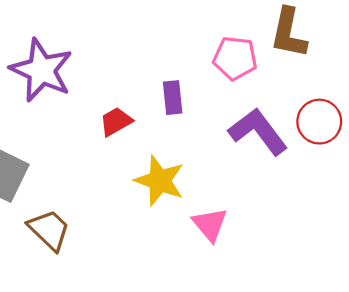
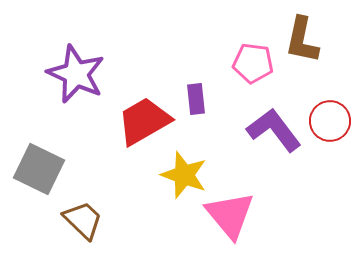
red trapezoid: (116, 122) -> (144, 121), size x1.8
pink triangle: (210, 224) -> (230, 215), size x1.5

